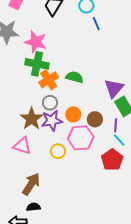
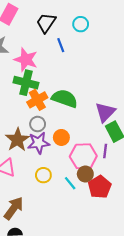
blue line: (96, 24) -> (61, 45), moved
green semicircle: (75, 77) -> (65, 98), size x1.4
brown circle: (95, 119) -> (85, 174), moved
pink hexagon: (81, 138) -> (83, 156), moved
cyan line: (119, 140) -> (70, 183), moved

